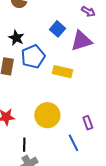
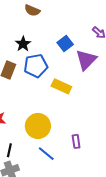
purple triangle: (81, 41) -> (86, 60), turned -40
blue line: (73, 143) -> (46, 154), moved, turned -36

